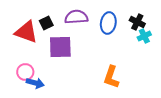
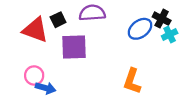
blue ellipse: (108, 23) -> (140, 29), moved, turned 45

